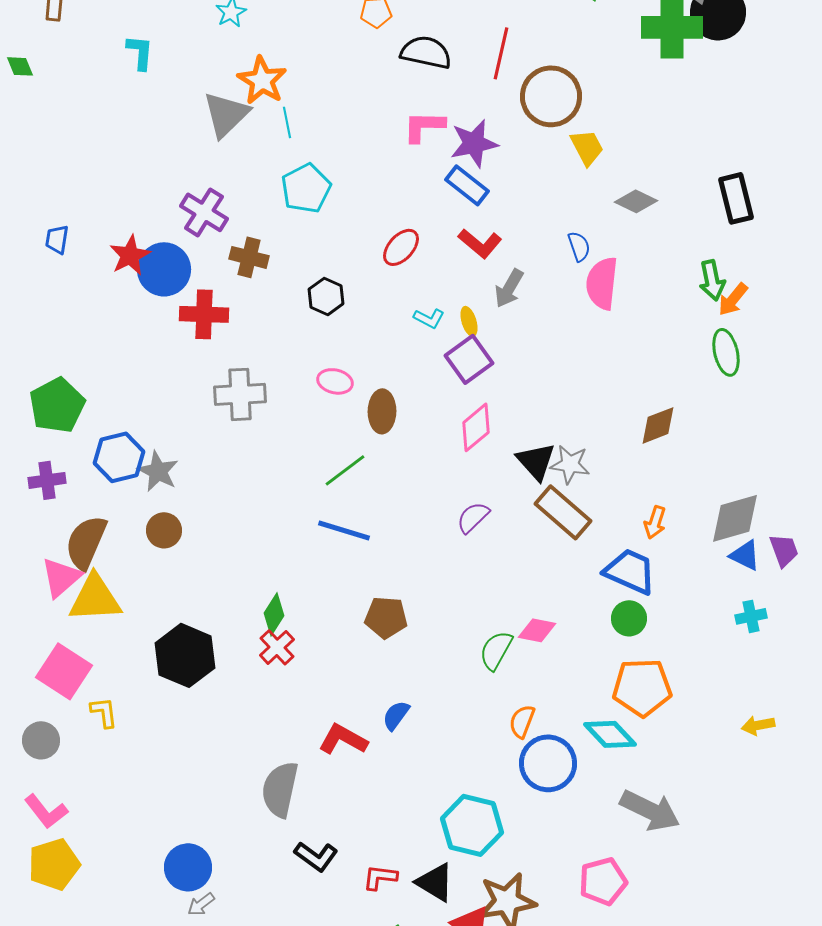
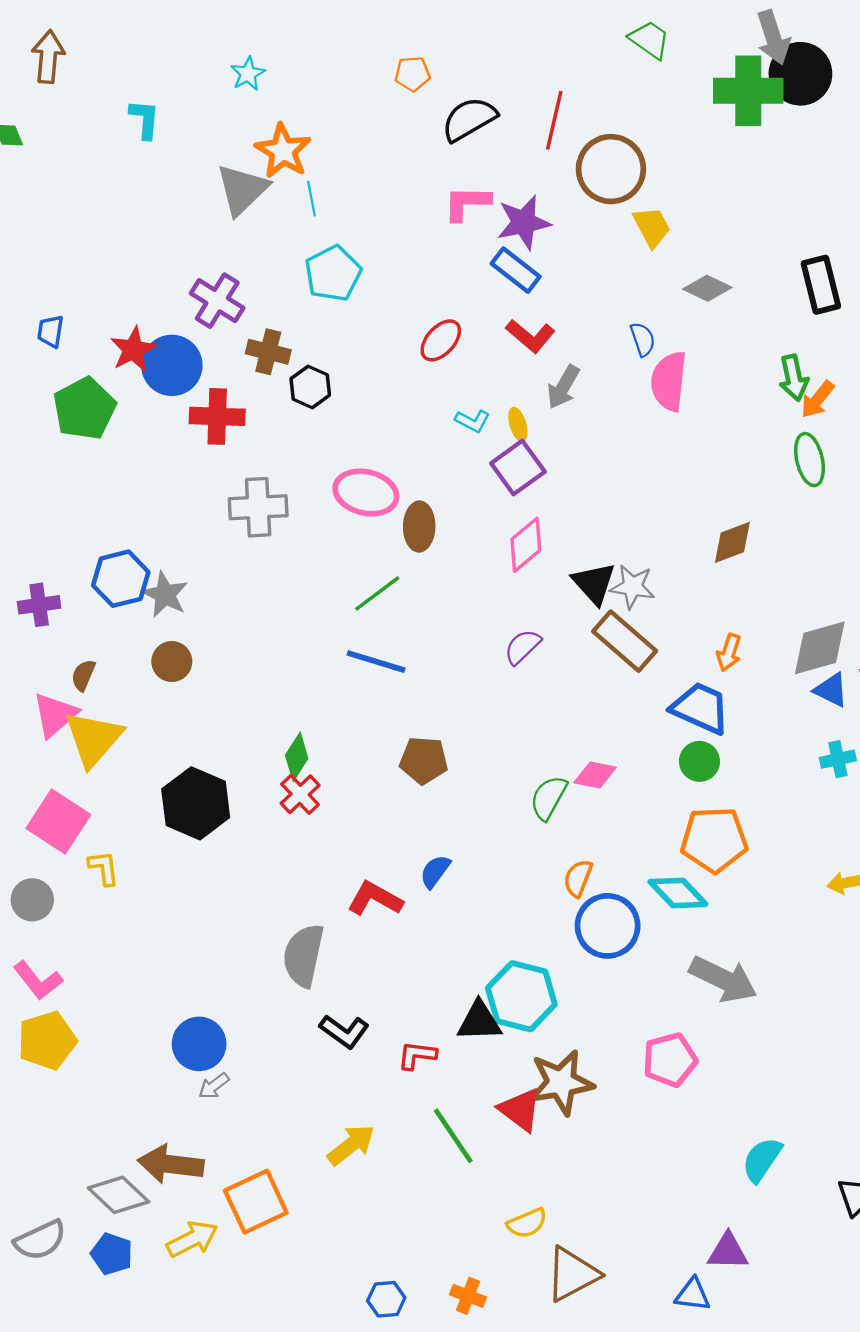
black semicircle: (426, 52) -> (469, 119), turned -42
black hexagon: (326, 296) -> (310, 387), moved
pink ellipse: (335, 381) -> (366, 492), size x1.6
green pentagon: (57, 405) -> (84, 408), moved
brown semicircle: (86, 542) -> (83, 675), size x0.5
yellow triangle: (95, 598) -> (94, 739), turned -46
black triangle: (435, 882) -> (479, 1021), moved, turned -33

